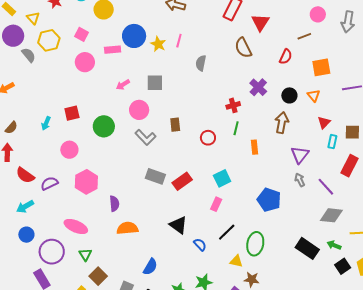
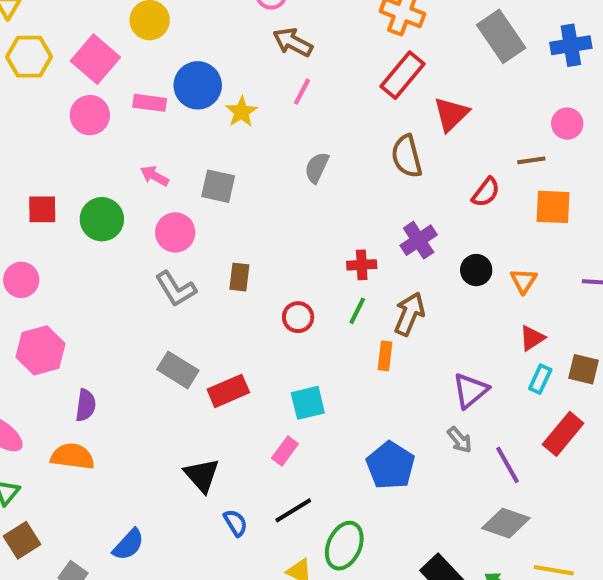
pink square: (81, 34) -> (95, 59), size x1.6
pink line: (179, 41) -> (302, 92), moved
orange square: (321, 67) -> (553, 207), moved
pink arrow: (123, 85) -> (155, 176), turned 48
brown arrow: (282, 123) -> (409, 314), moved
green circle: (104, 126) -> (102, 219), moved
gray arrow: (300, 180) -> (460, 440), turned 152
orange semicircle: (127, 228) -> (73, 456), moved

